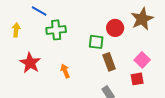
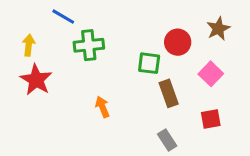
brown star: (142, 19) -> (218, 29), size x0.7
pink square: (142, 60) -> (211, 74), moved
red star: (30, 63) -> (36, 80), moved

